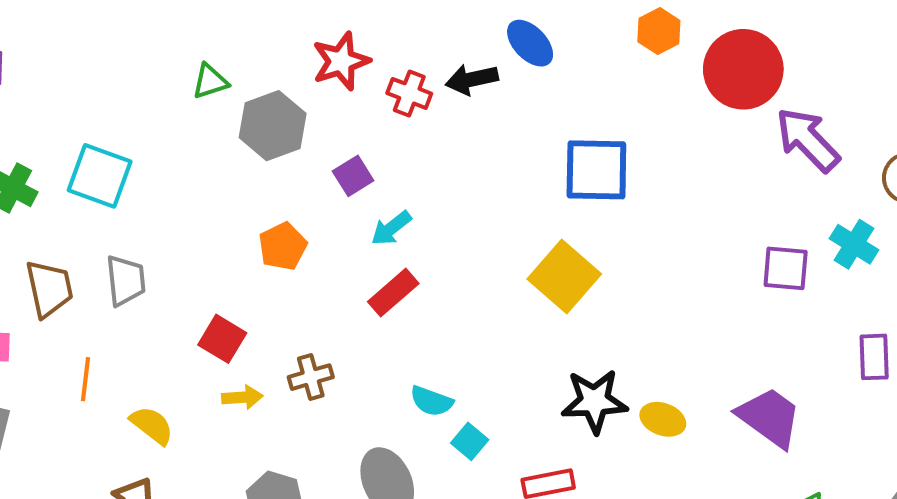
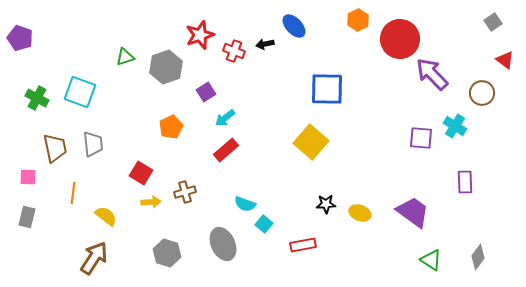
black arrow: (472, 79) -> (265, 44), size x0.7
green triangle: (210, 81) -> (125, 57), moved
black star: (594, 401) -> (326, 204), size x0.6

